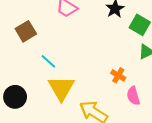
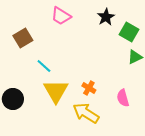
orange cross: (118, 75) -> (89, 88), moved

